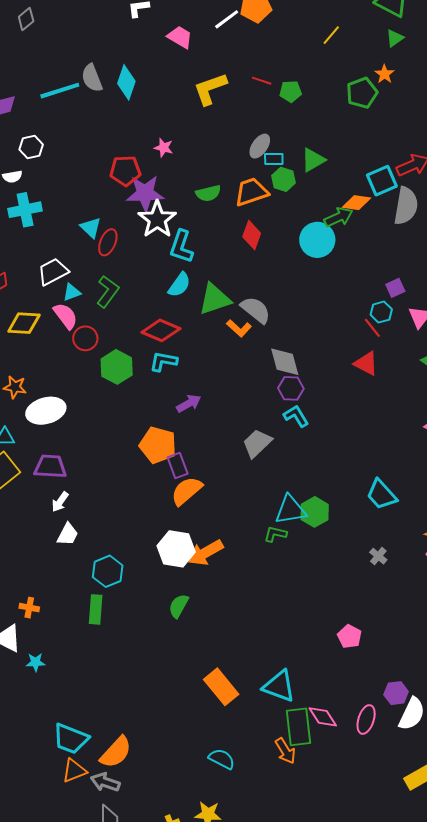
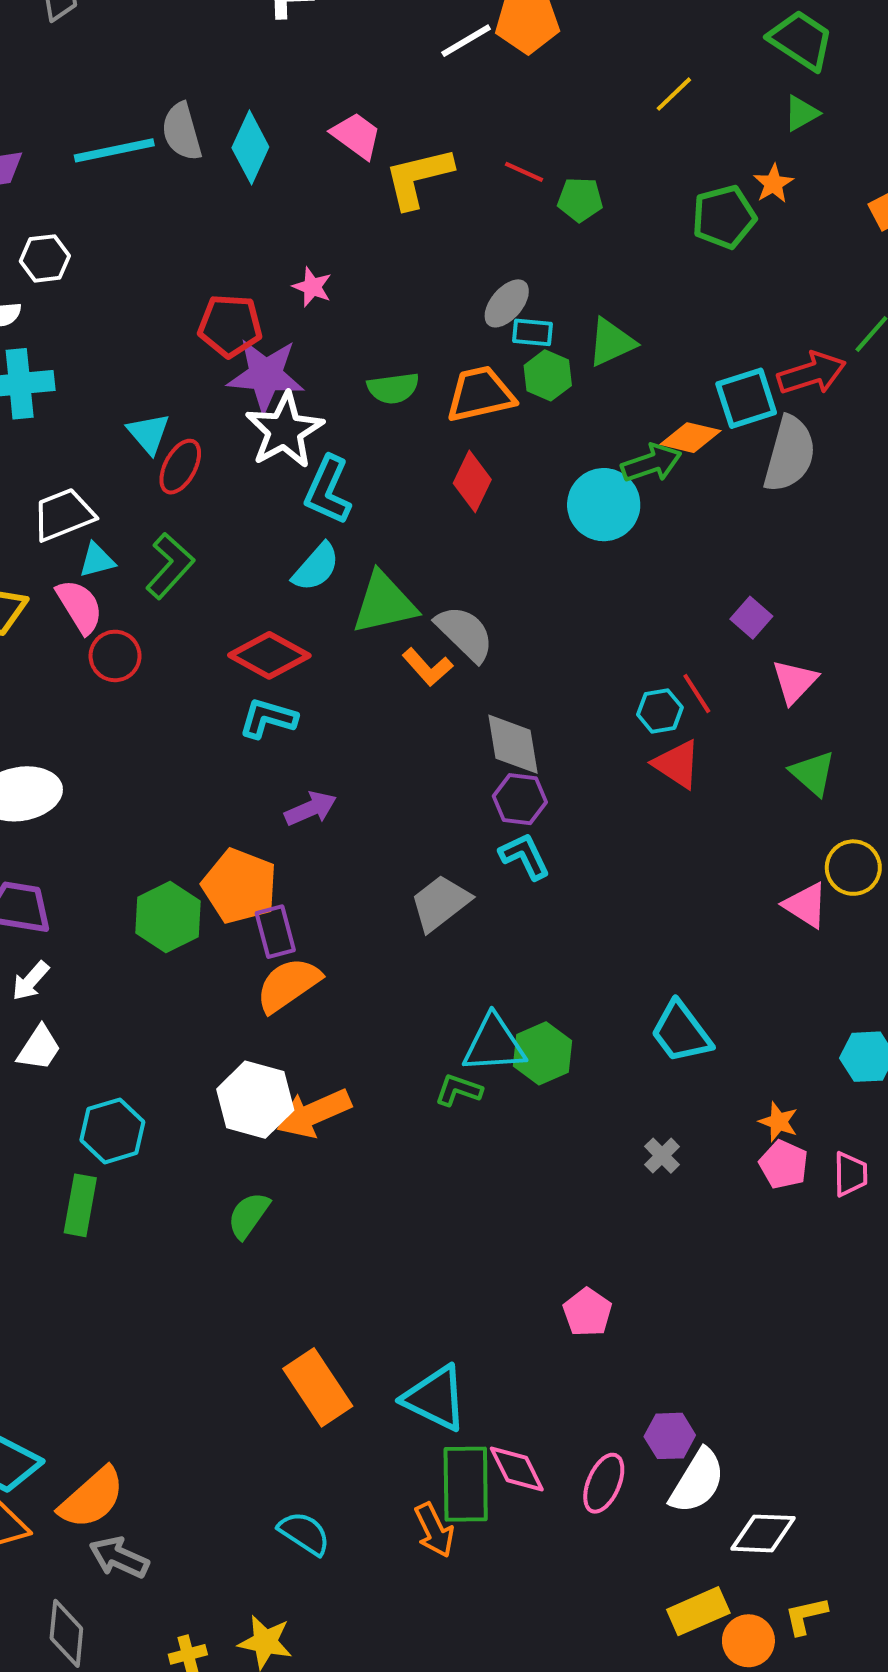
pink trapezoid: (180, 37) -> (356, 136), moved
purple square: (395, 288) -> (751, 618), turned -30
cyan hexagon: (381, 312) -> (660, 711), moved
green hexagon: (117, 367) -> (168, 917), moved
gray arrow: (105, 782) -> (119, 1557), moved

